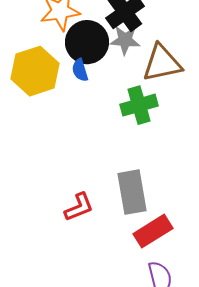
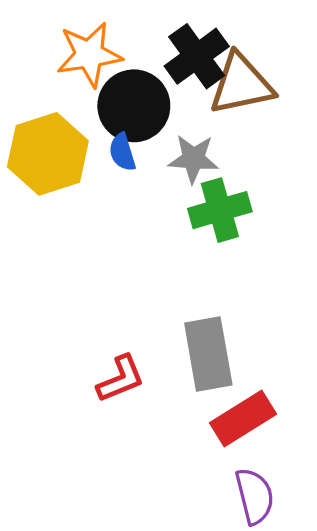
gray star: (125, 40) -> (193, 159), moved
brown triangle: (162, 63) -> (241, 84), moved

